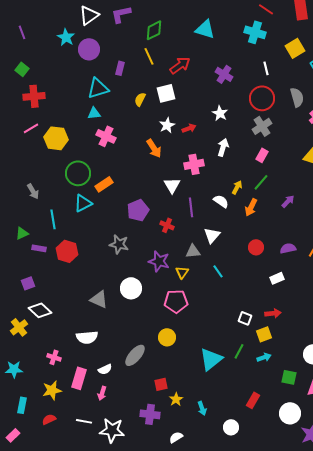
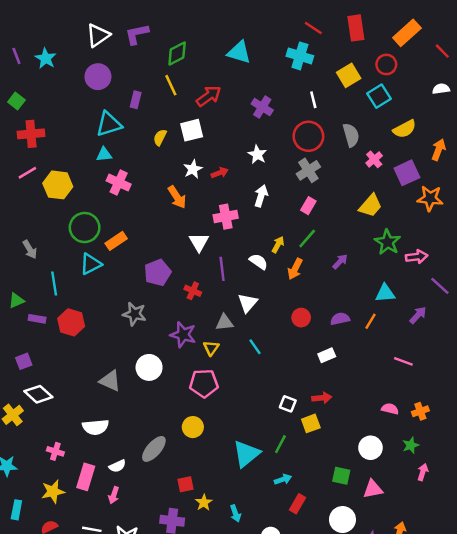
cyan star: (66, 37) -> (46, 58), moved
cyan arrow: (264, 357) -> (283, 479), moved

